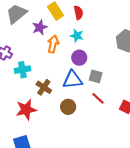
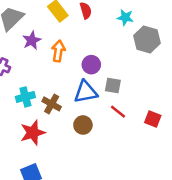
purple star: (40, 27) -> (32, 40), moved
cyan star: (77, 36) -> (125, 17), moved
cyan cross: (22, 70) -> (25, 97), moved

